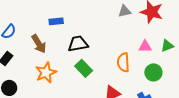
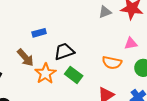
orange semicircle: (123, 62) -> (112, 63), turned -66
orange star: (46, 73) -> (45, 74), moved

